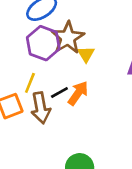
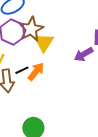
yellow triangle: (86, 54) -> (44, 42), size x1.5

